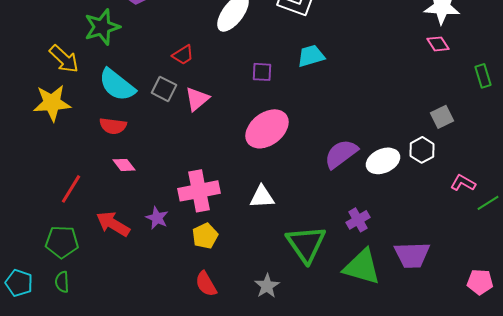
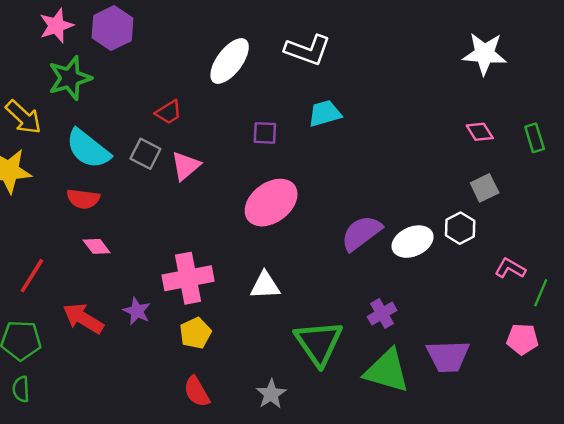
pink diamond: (438, 44) -> (480, 132), moved
green line: (488, 203) -> (541, 293), turned -35
pink pentagon: (480, 282) -> (522, 339), moved

